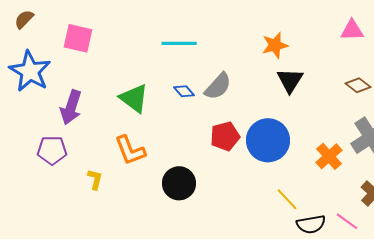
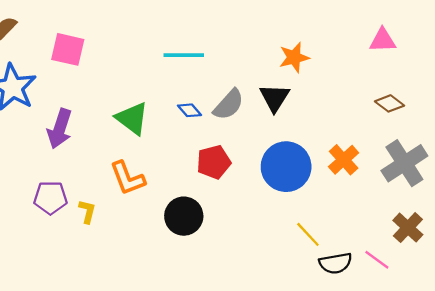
black triangle: (290, 80) -> (275, 98), moved
red pentagon: (225, 136) -> (214, 162), moved
purple pentagon: (52, 150) -> (50, 198), moved
orange cross: (329, 156) -> (344, 160), moved

